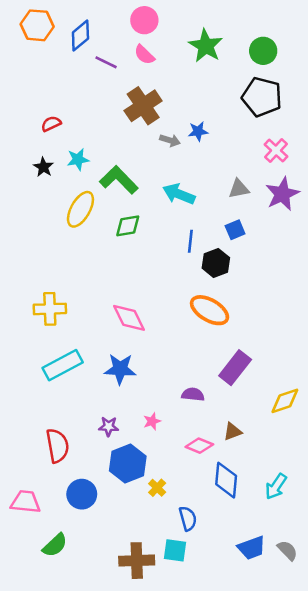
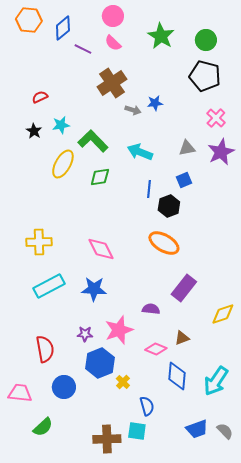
pink star: (152, 421) -> (119, 330), size x2.0
cyan arrow: (276, 486) -> (216, 381), size x1.4

